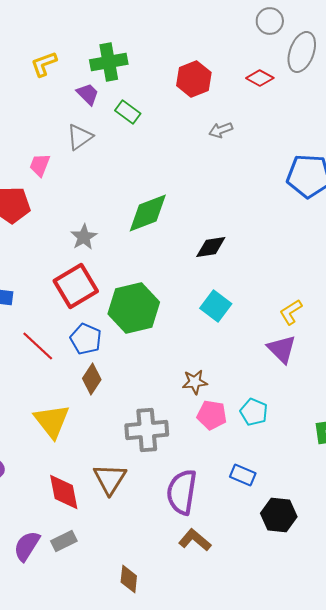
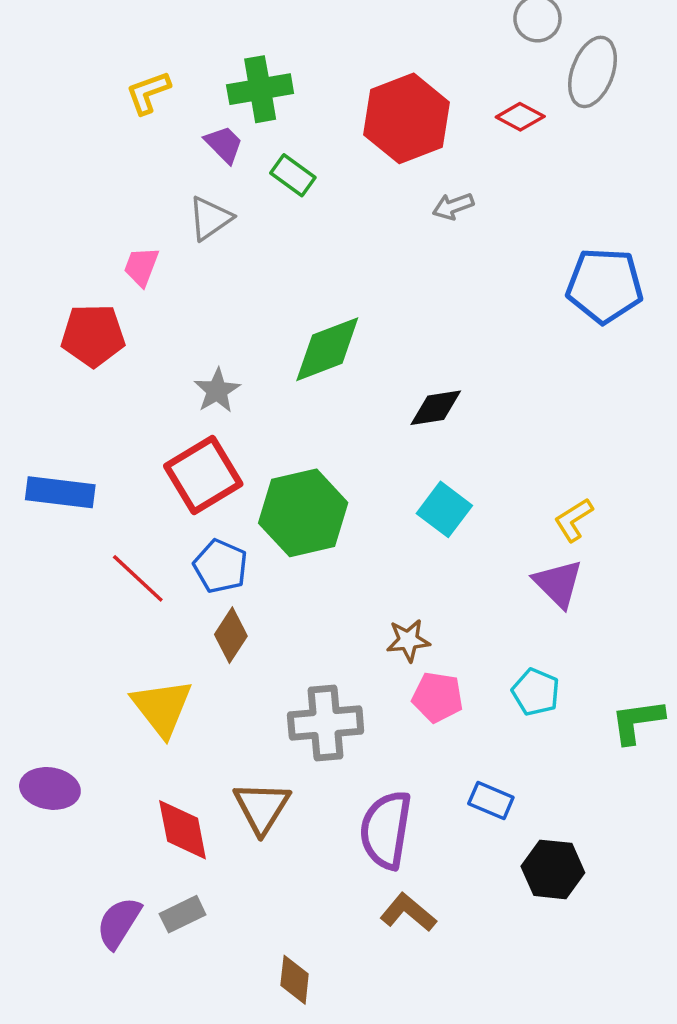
red hexagon: (194, 79) -> (407, 118), size x1.4
cyan pentagon: (254, 412) -> (536, 692), moved

